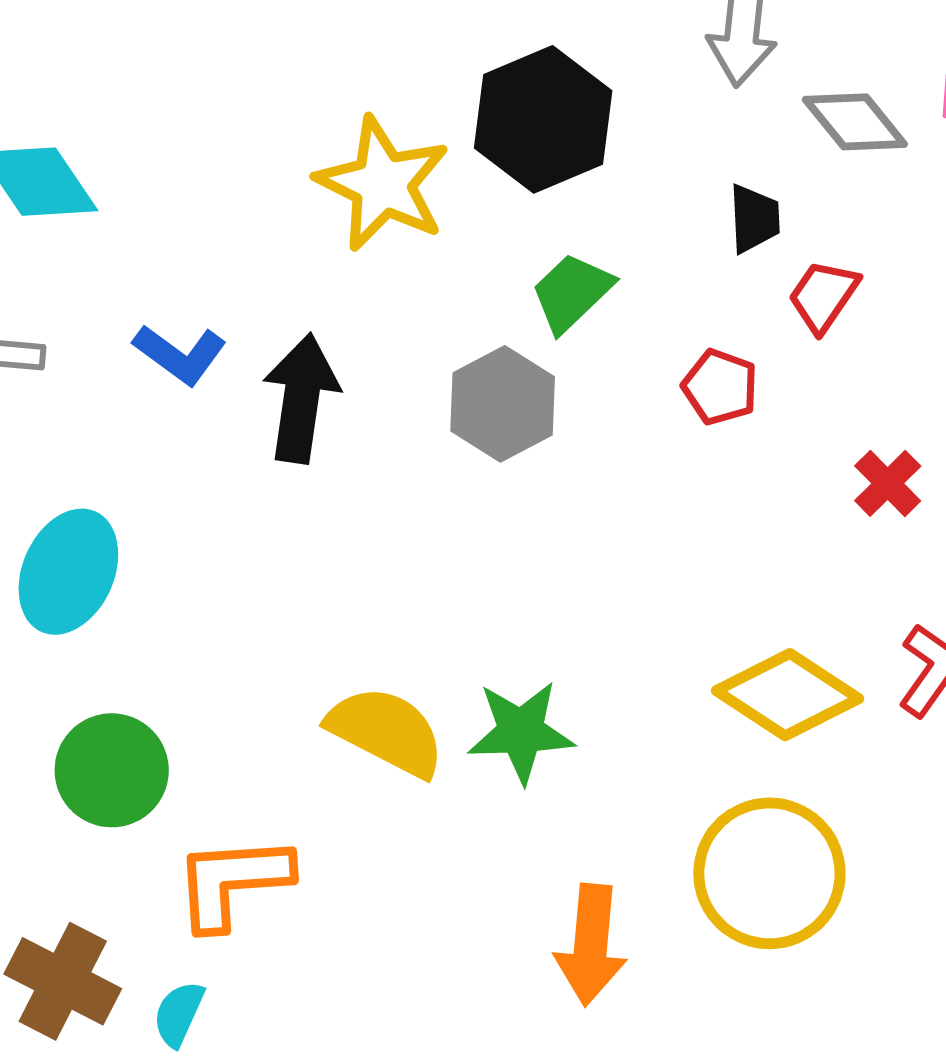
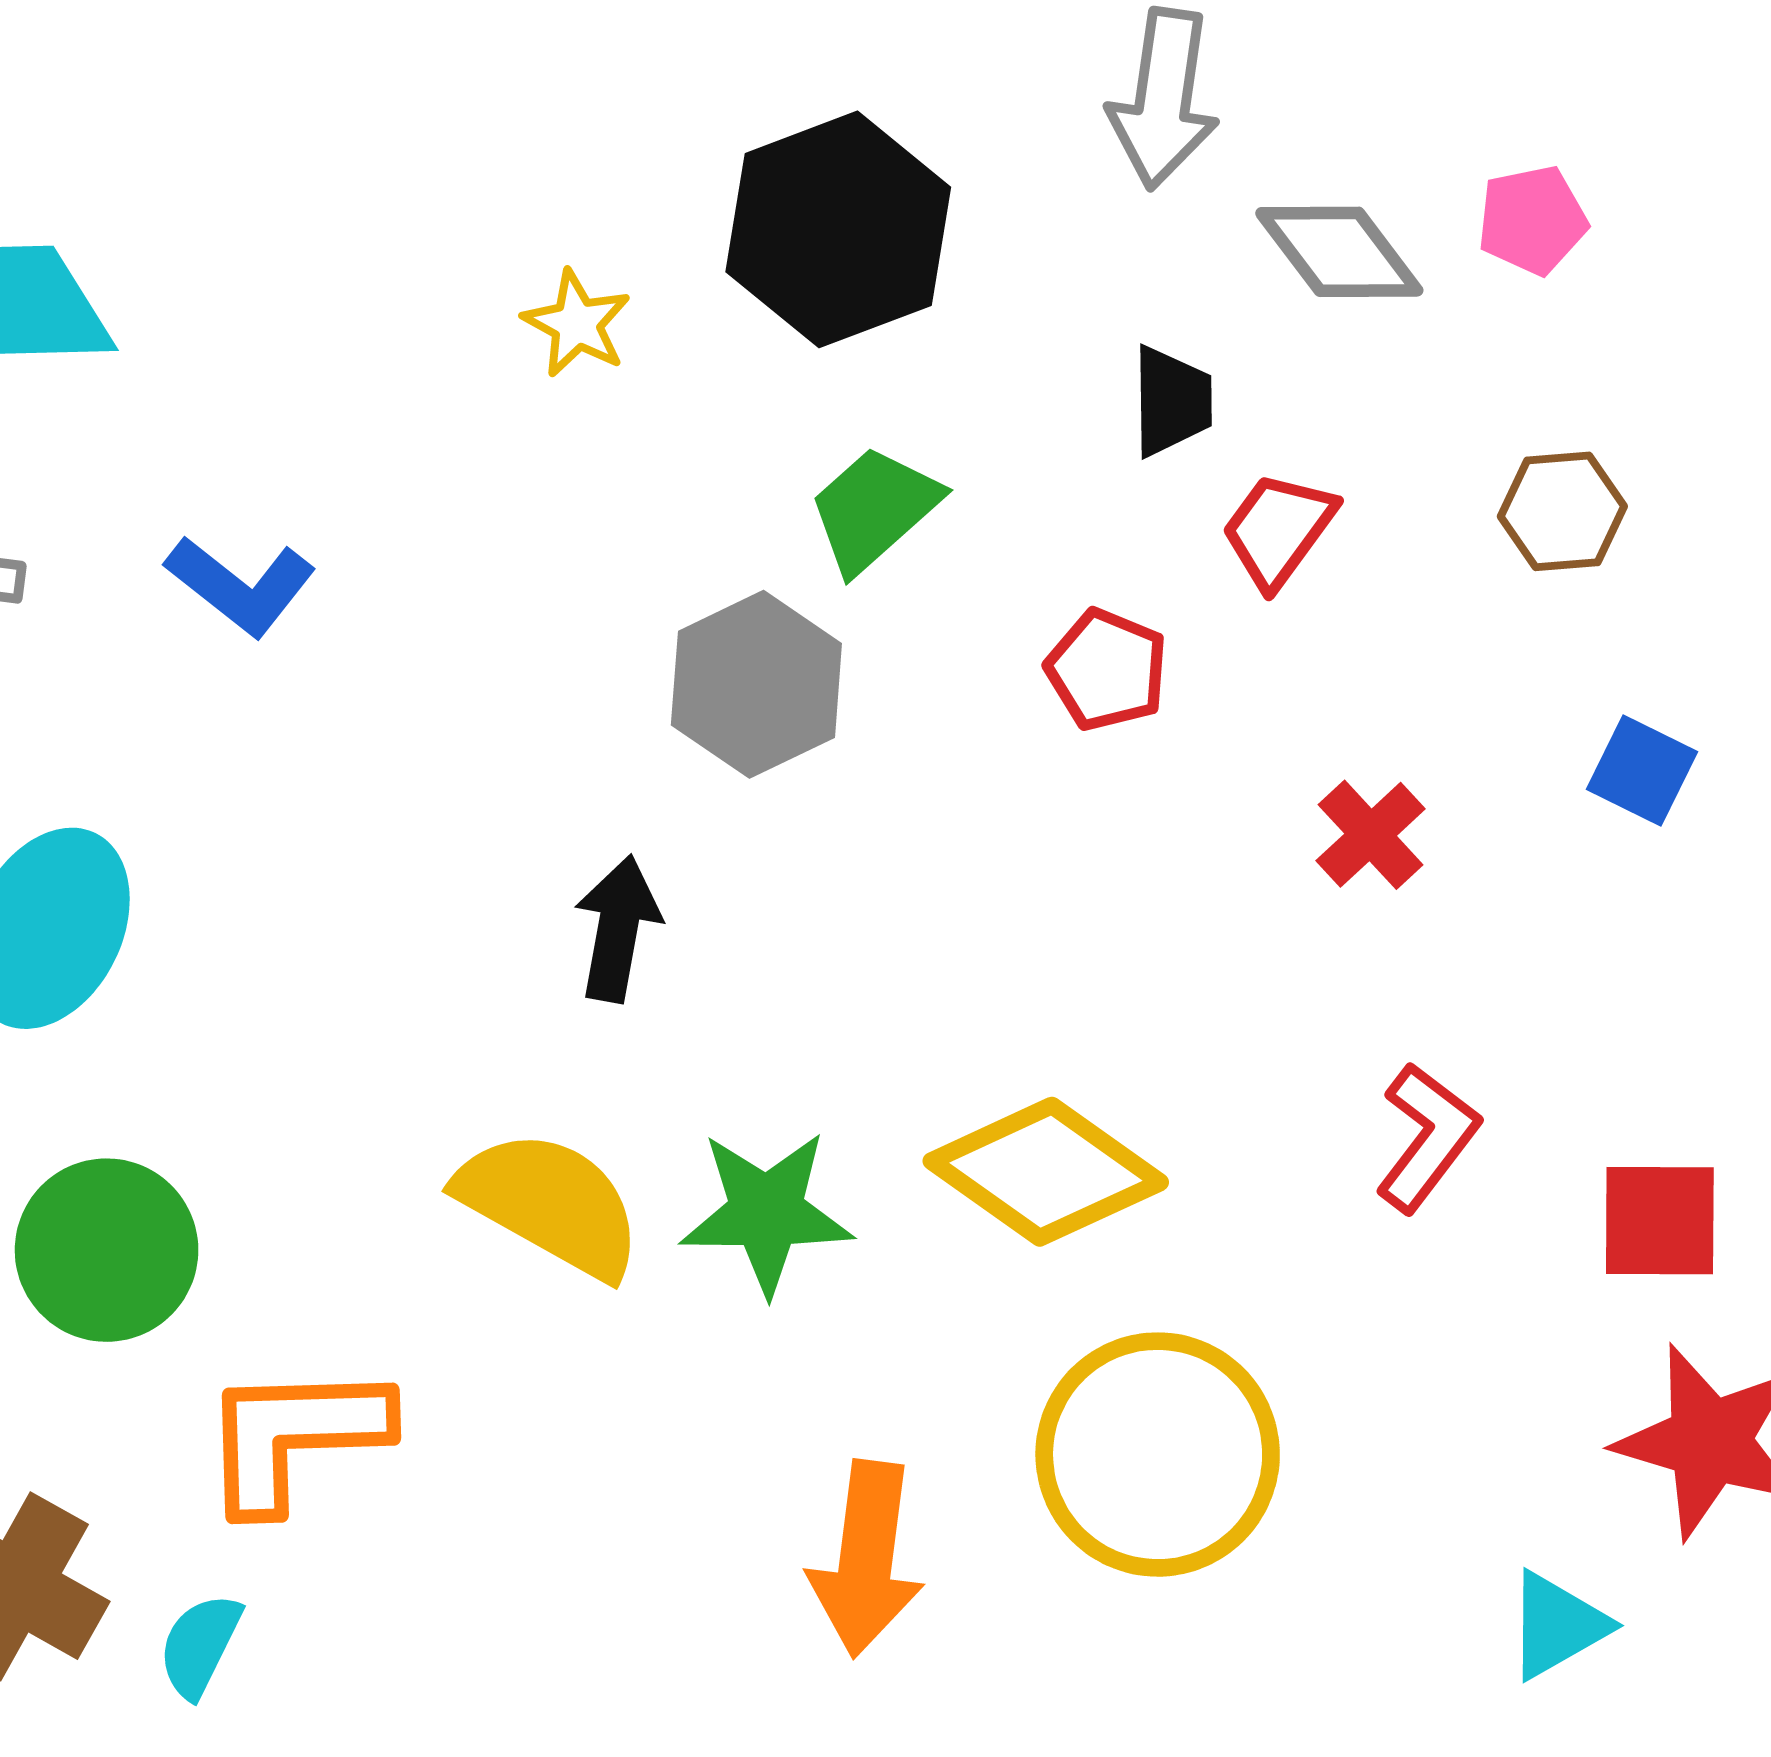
yellow star: (383, 184) -> (577, 324), size x0.5
black arrow: (301, 398) -> (618, 929), moved, size x0.7
yellow diamond: (788, 695) -> (1046, 1172), moved

